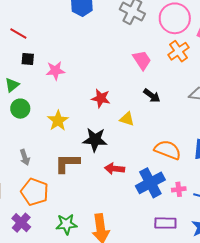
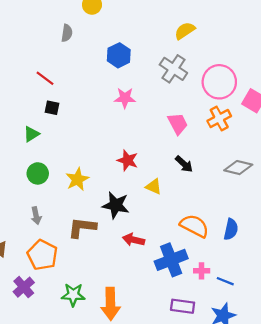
pink star: (55, 71) -> (125, 98), moved
green circle: (20, 109) -> (38, 173), moved

